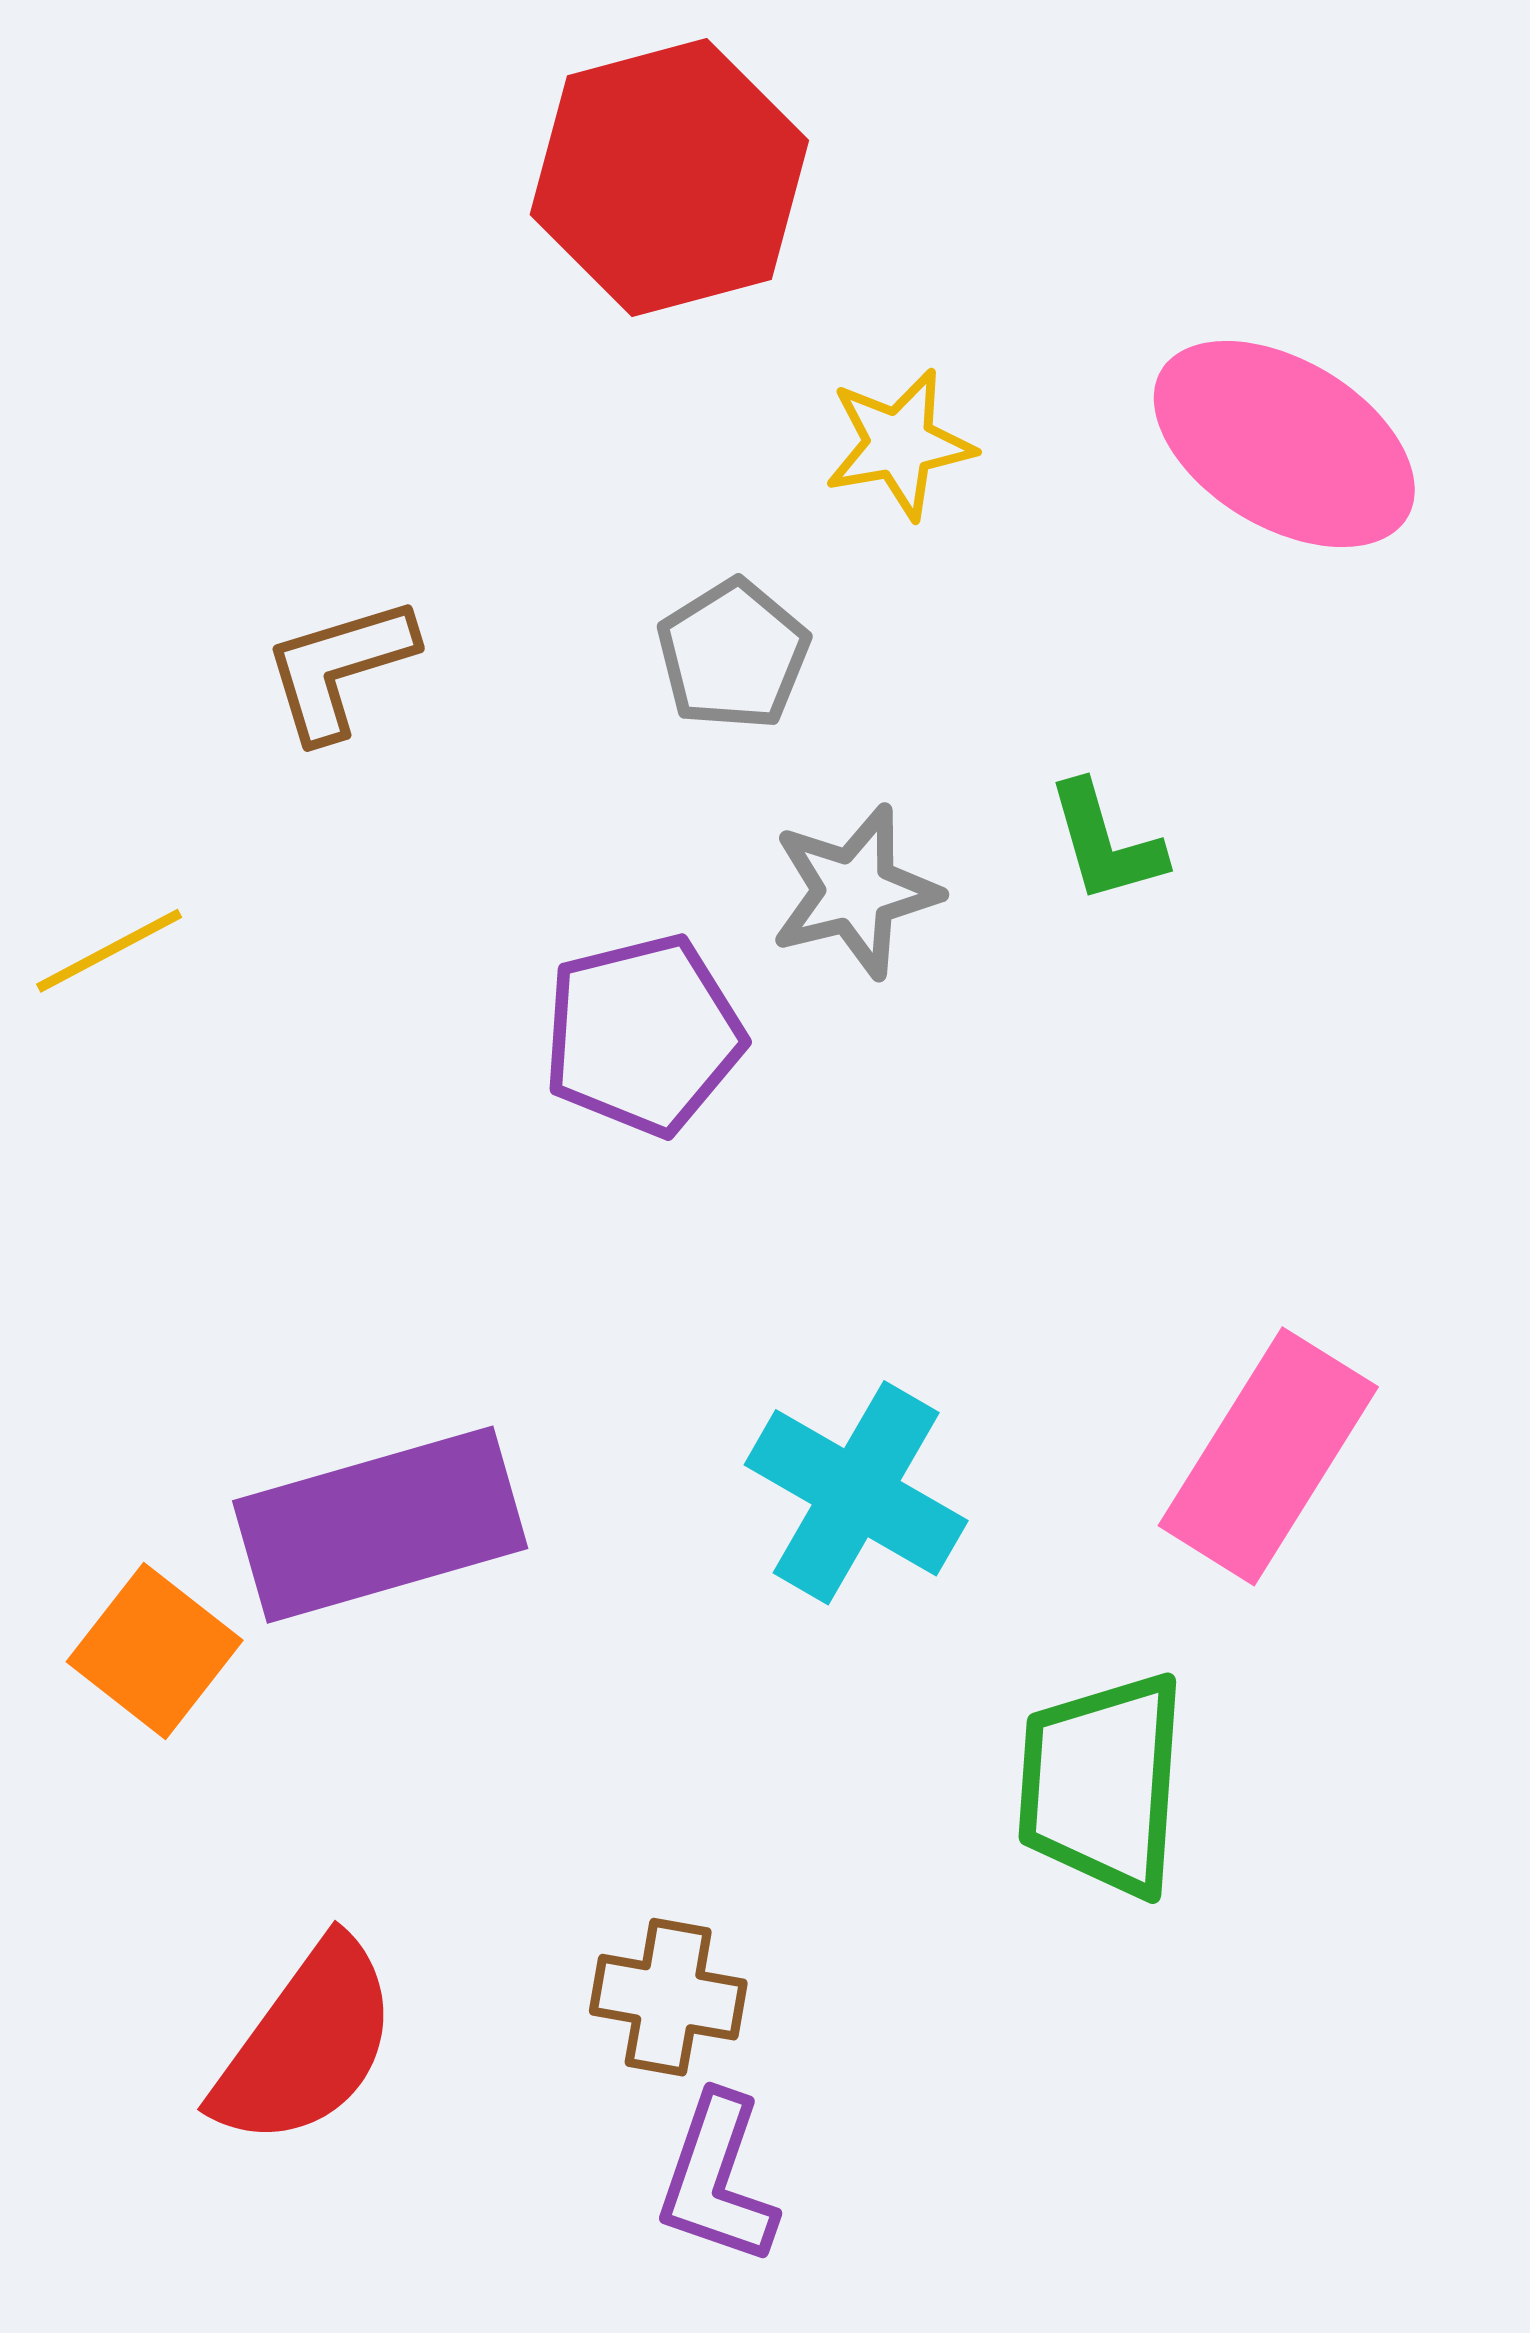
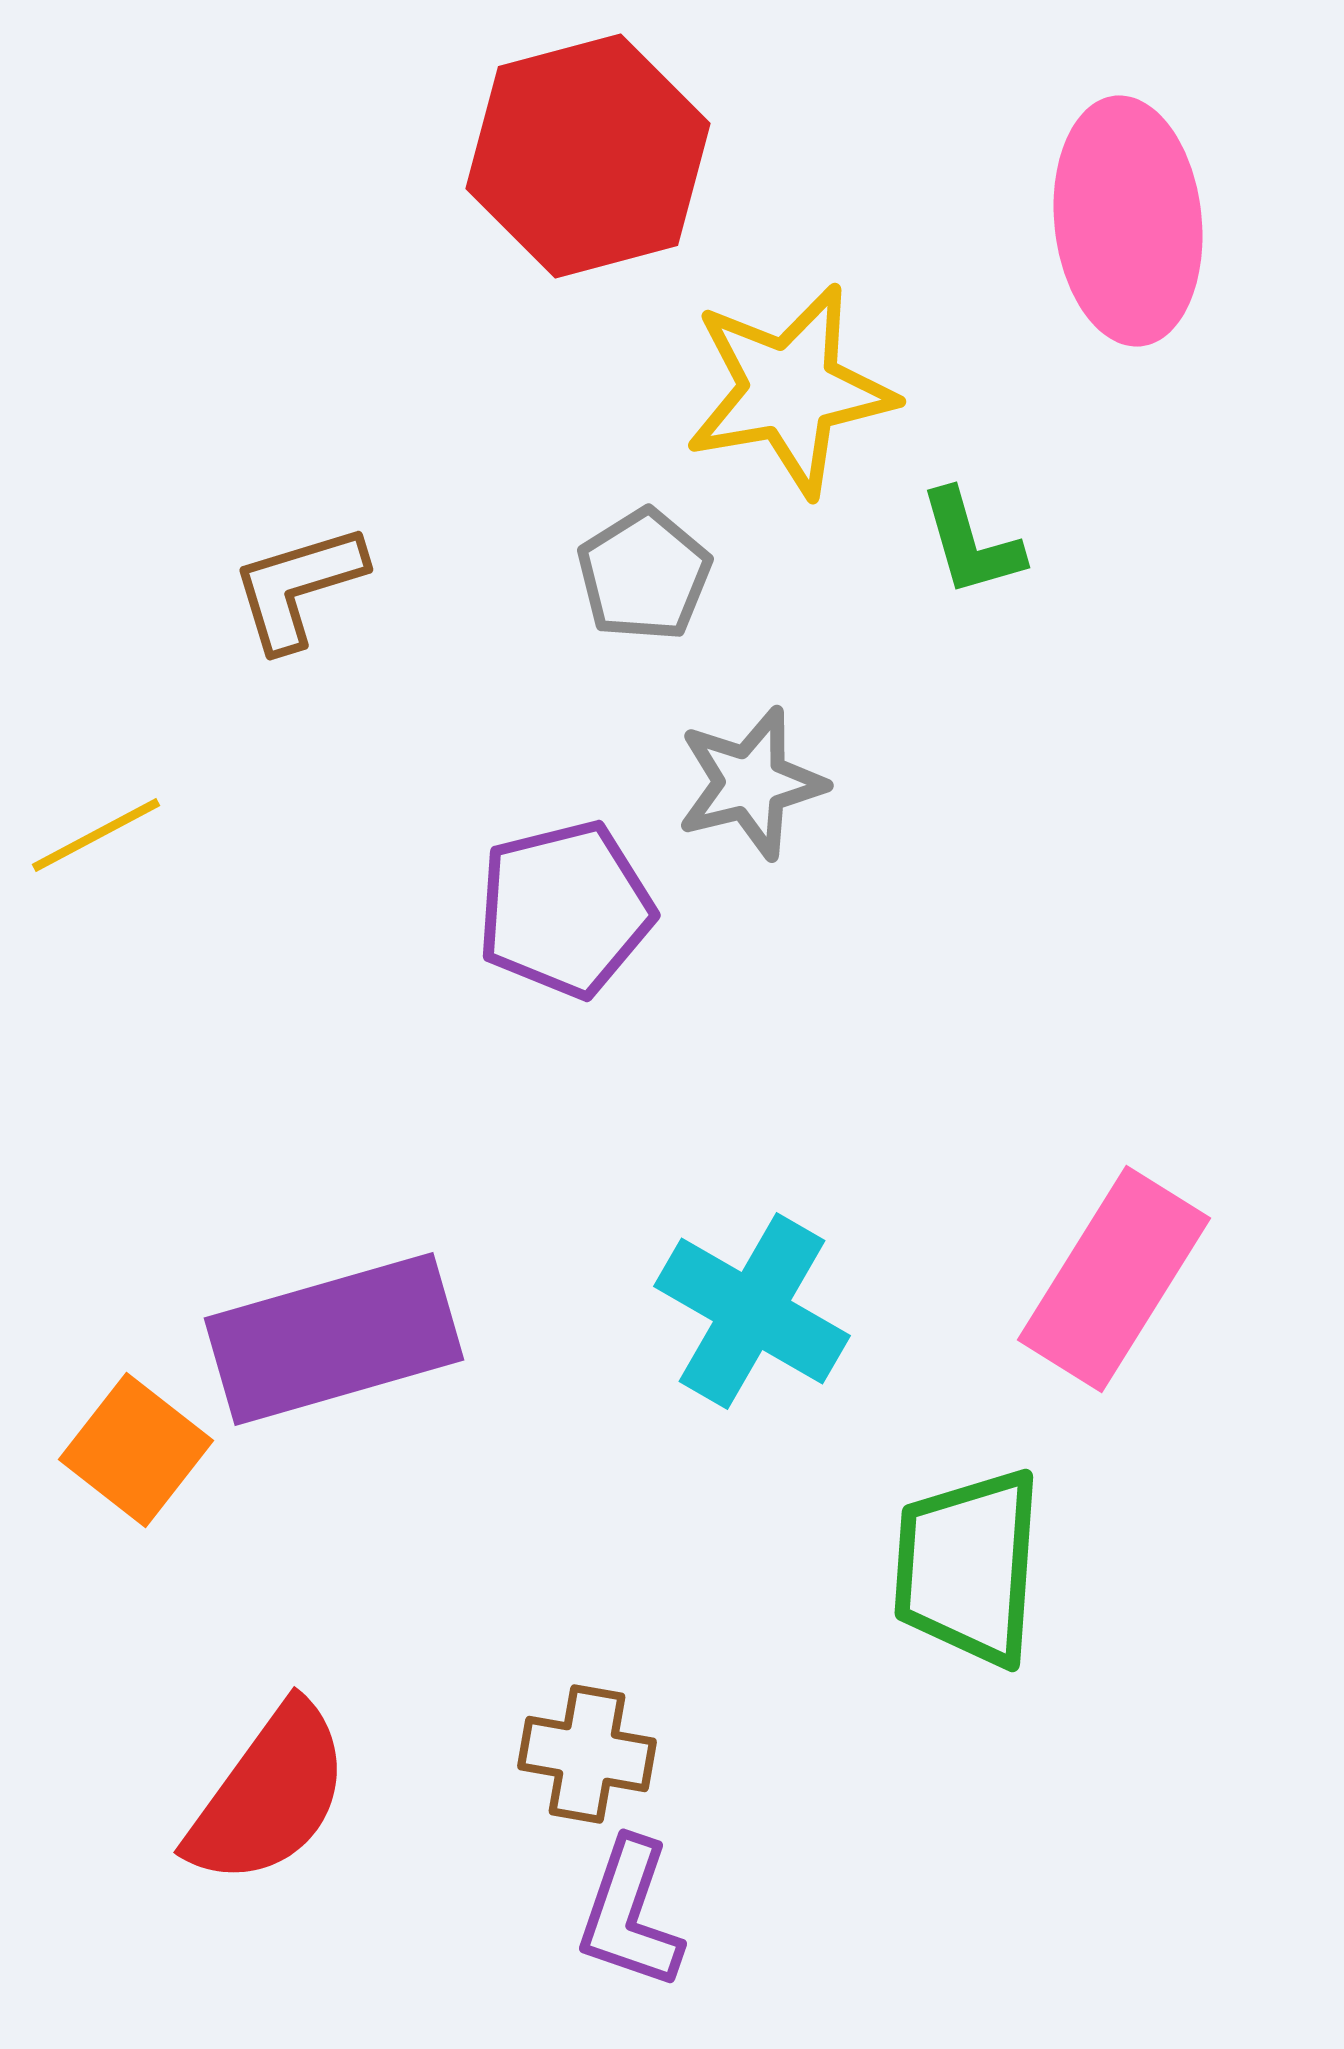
yellow star: (899, 444) -> (790, 390), size x1.6
pink ellipse: (1284, 444) -> (1128, 221), moved, turned 53
green L-shape: (1105, 843) -> (971, 543), moved

